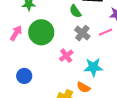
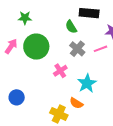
cyan star: (93, 67) -> (87, 83), turned -30
blue circle: (24, 76) -> (17, 97), moved

